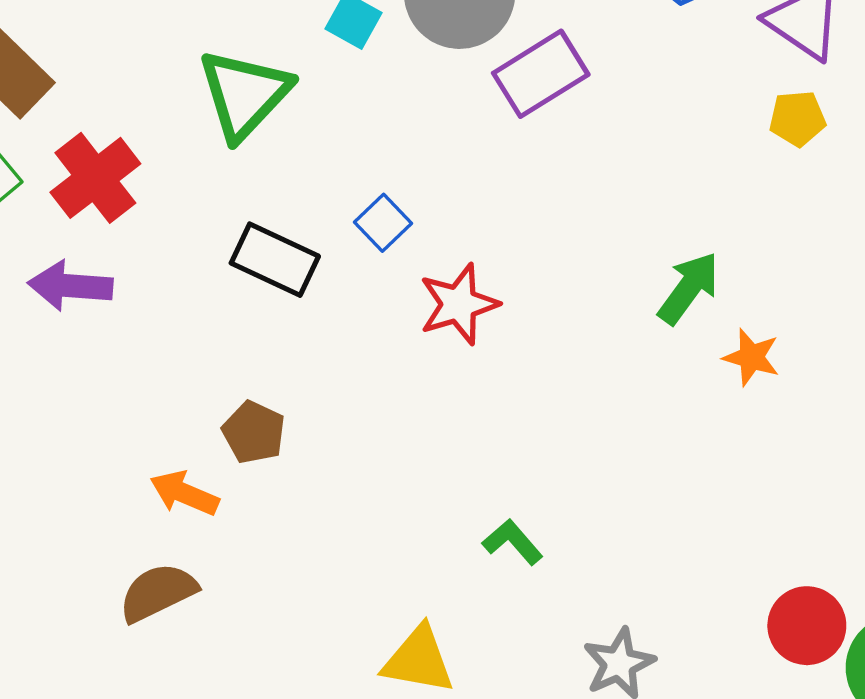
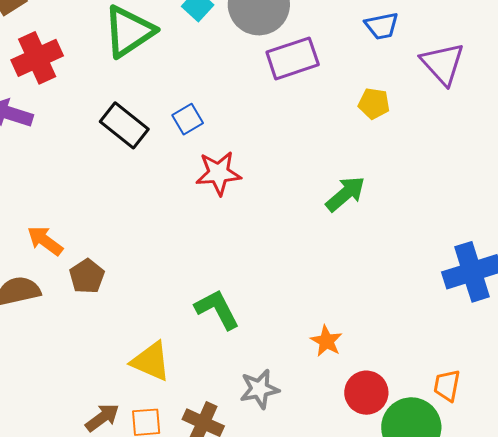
yellow pentagon: (797, 118) -> (374, 104), moved
orange star: (751, 357) -> (326, 341), moved
brown pentagon: (254, 432) -> (87, 276), moved
green L-shape: (513, 542) -> (217, 309), size x1.4

